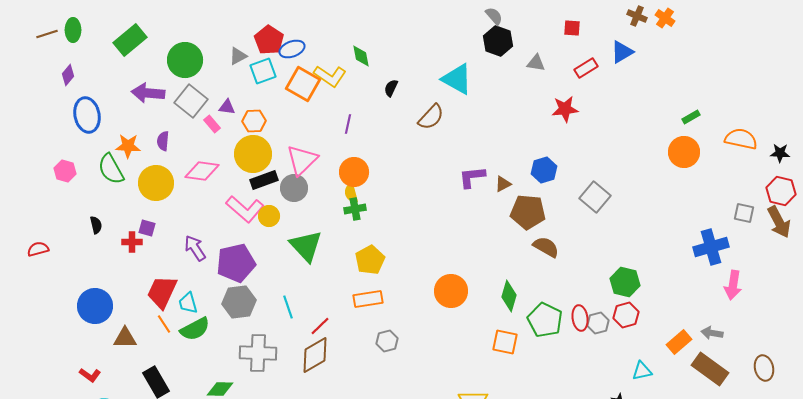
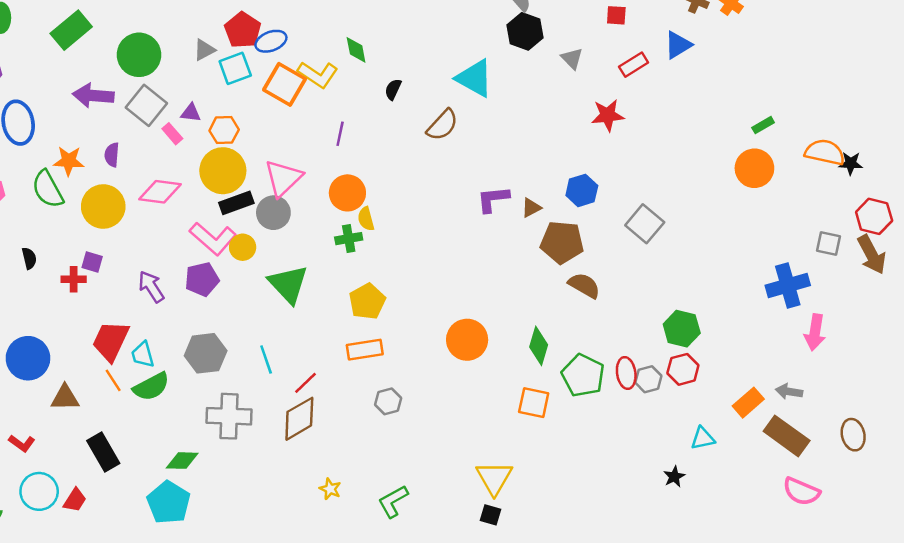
gray triangle: (536, 63) -> (572, 58), turned 36
black star: (780, 153) -> (851, 163), moved
yellow semicircle: (351, 193) -> (366, 219), moved
purple pentagon: (236, 263) -> (202, 279), moved, size x0.7

